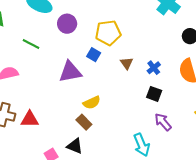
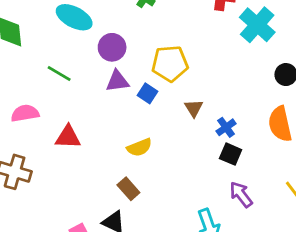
blue cross: (154, 68) -> (226, 127), moved
purple triangle: (70, 72) -> (117, 81), moved, size x0.7
yellow semicircle: (92, 103) -> (139, 147), moved
red triangle: (30, 119) -> (68, 137), moved

